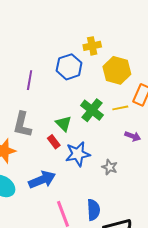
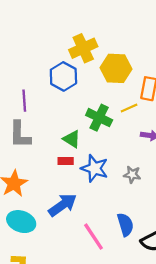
yellow cross: (92, 46) -> (83, 48), size x1.4
gray L-shape: (22, 125) -> (20, 135), moved
red rectangle: (54, 142) -> (66, 161), turned -40
blue star: (78, 154) -> (95, 168), turned -30

